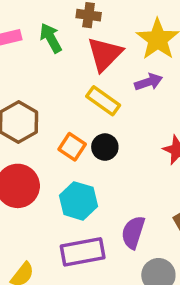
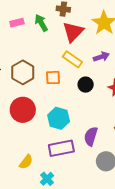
purple arrow: (149, 82) -> (101, 57), moved
orange square: (72, 147) -> (53, 78), moved, turned -35
black circle: (105, 147) -> (86, 85), moved

